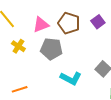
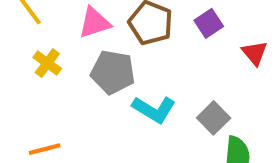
cyan L-shape: (71, 78) -> (154, 109), moved

